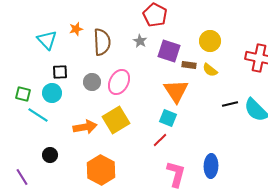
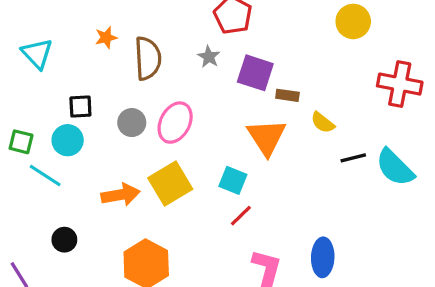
cyan triangle: (47, 40) -> (37, 54), moved
yellow circle: (210, 41) -> (353, 21), moved
yellow semicircle: (210, 70) -> (323, 123), moved
cyan square: (168, 118) -> (233, 180), moved

